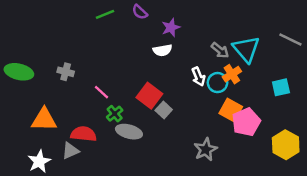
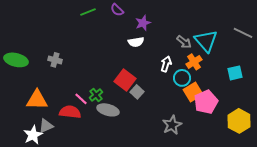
white arrow: (198, 77) -> (166, 64), turned -140
cyan circle: (218, 83) -> (182, 78), moved
pink line: (101, 92) -> (81, 99), moved
orange square: (231, 110) -> (193, 92), turned 30
gray triangle: (70, 151) -> (46, 126), moved

